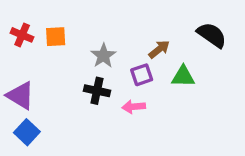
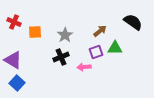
orange square: (56, 37) -> (35, 32), moved
purple square: (142, 75) -> (96, 52), moved
black cross: (97, 91) -> (61, 57), turned -35

